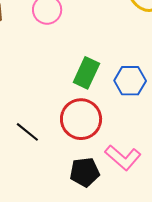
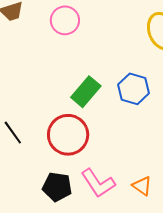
blue hexagon: (130, 81) -> (134, 89), moved

